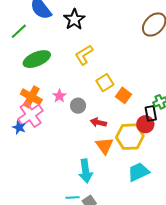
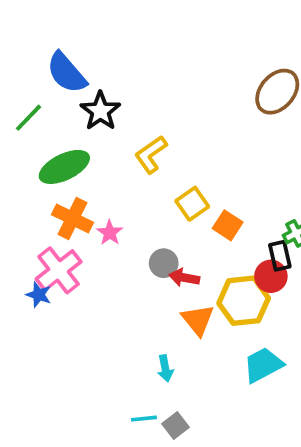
black star: (74, 19) -> (100, 111), moved
orange cross: (31, 97) -> (73, 218), moved
gray circle: (78, 106) -> (164, 263), moved
cyan arrow: (86, 171) -> (165, 368), size x0.6

